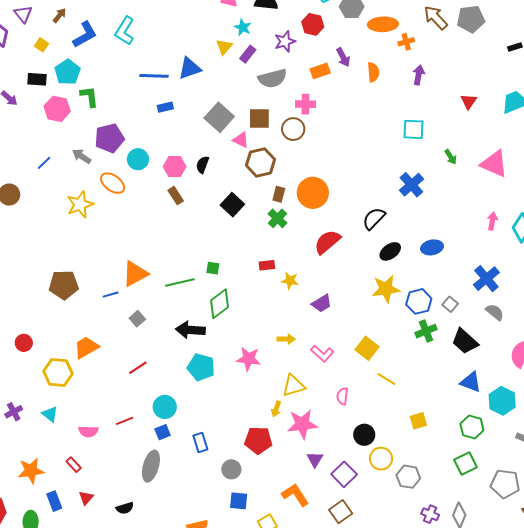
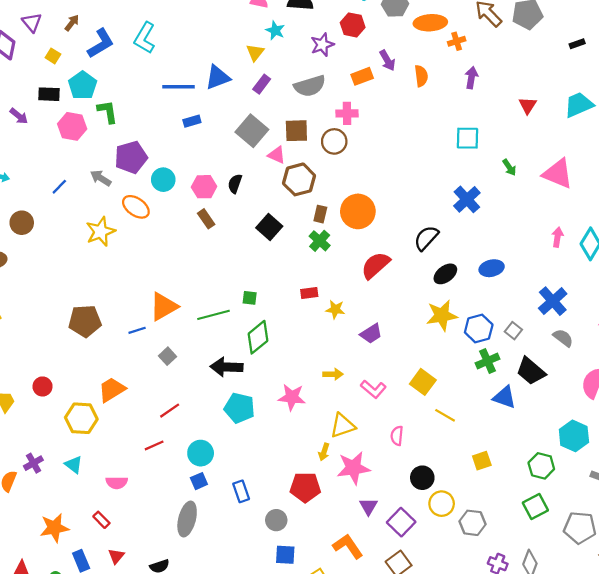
purple rectangle: (248, 54) -> (262, 84), moved
blue triangle: (471, 382) -> (504, 397), moved
red line: (125, 421) -> (154, 445), moved

